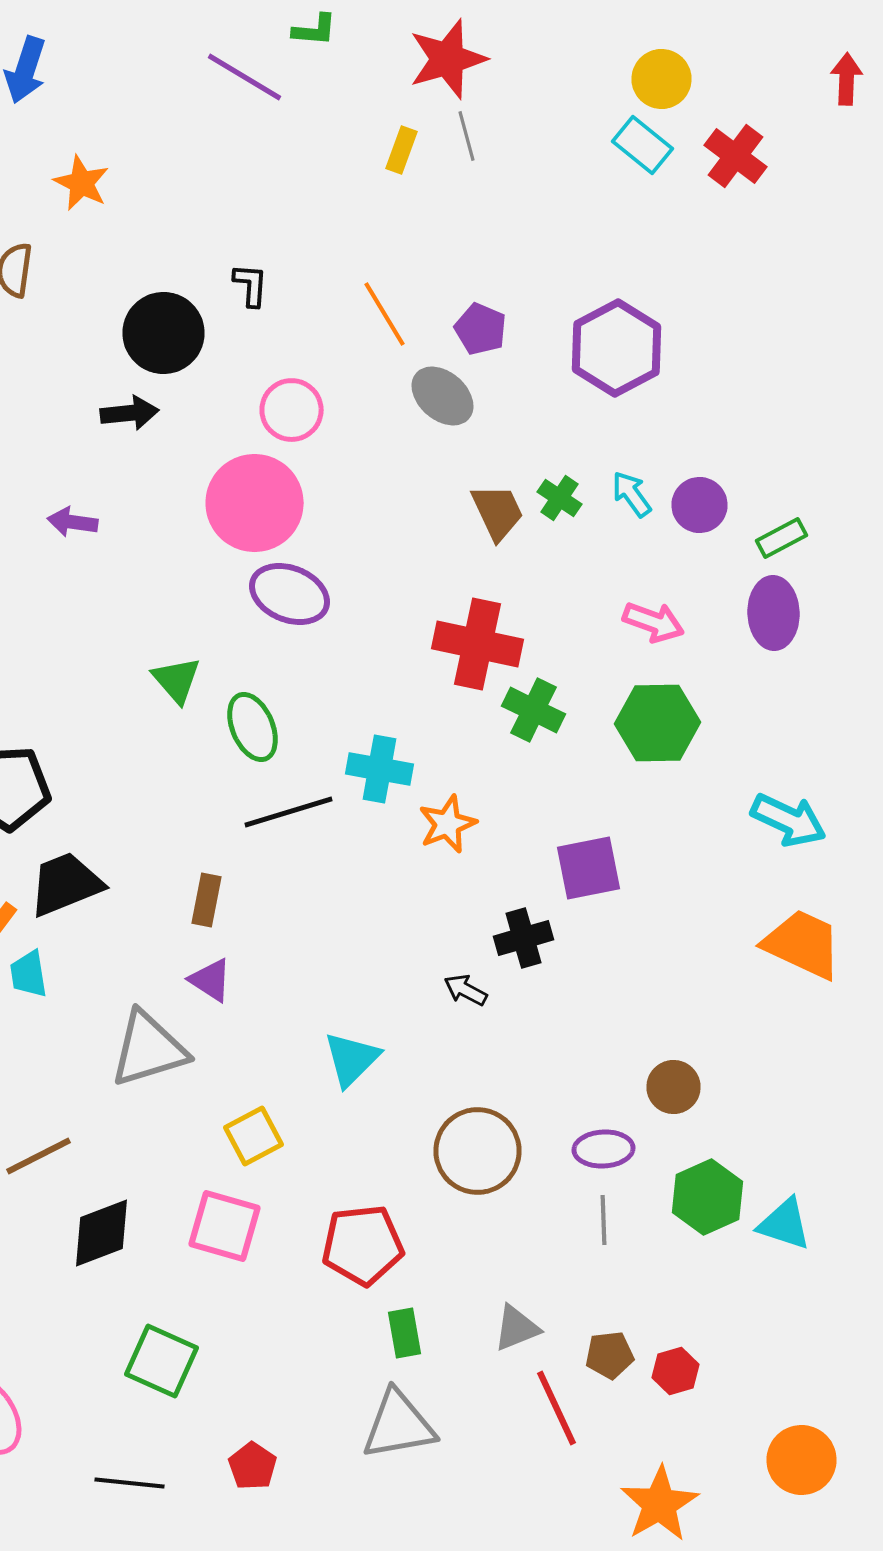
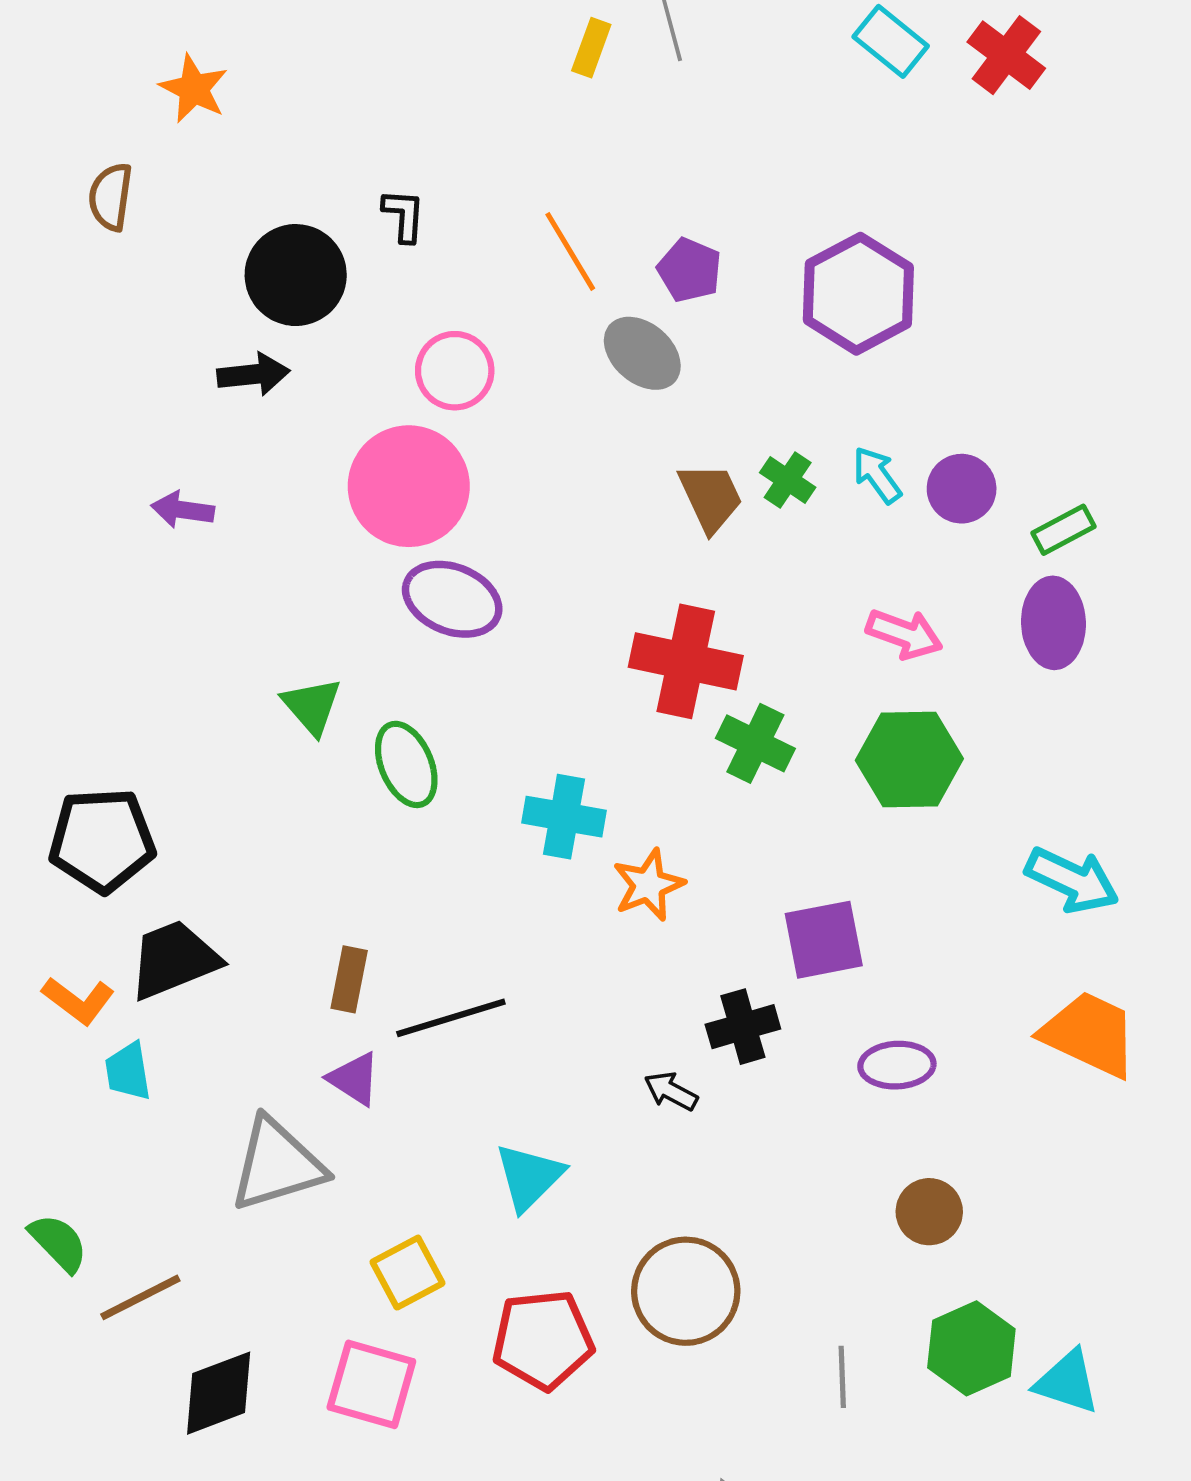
black line: (288, 812) -> (451, 1018), moved
purple ellipse: (604, 1149) -> (897, 1065), moved
red pentagon: (362, 1245) -> (543, 1340), moved

